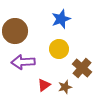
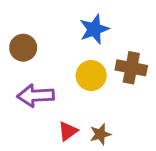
brown circle: (15, 31) -> (23, 48), size x0.7
brown cross: (82, 68) -> (131, 68), moved, turned -30

